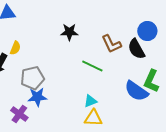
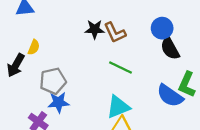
blue circle: (147, 31) -> (162, 28), moved
brown L-shape: (111, 44) -> (115, 33), moved
cyan triangle: (90, 101) -> (118, 107), size x1.6

